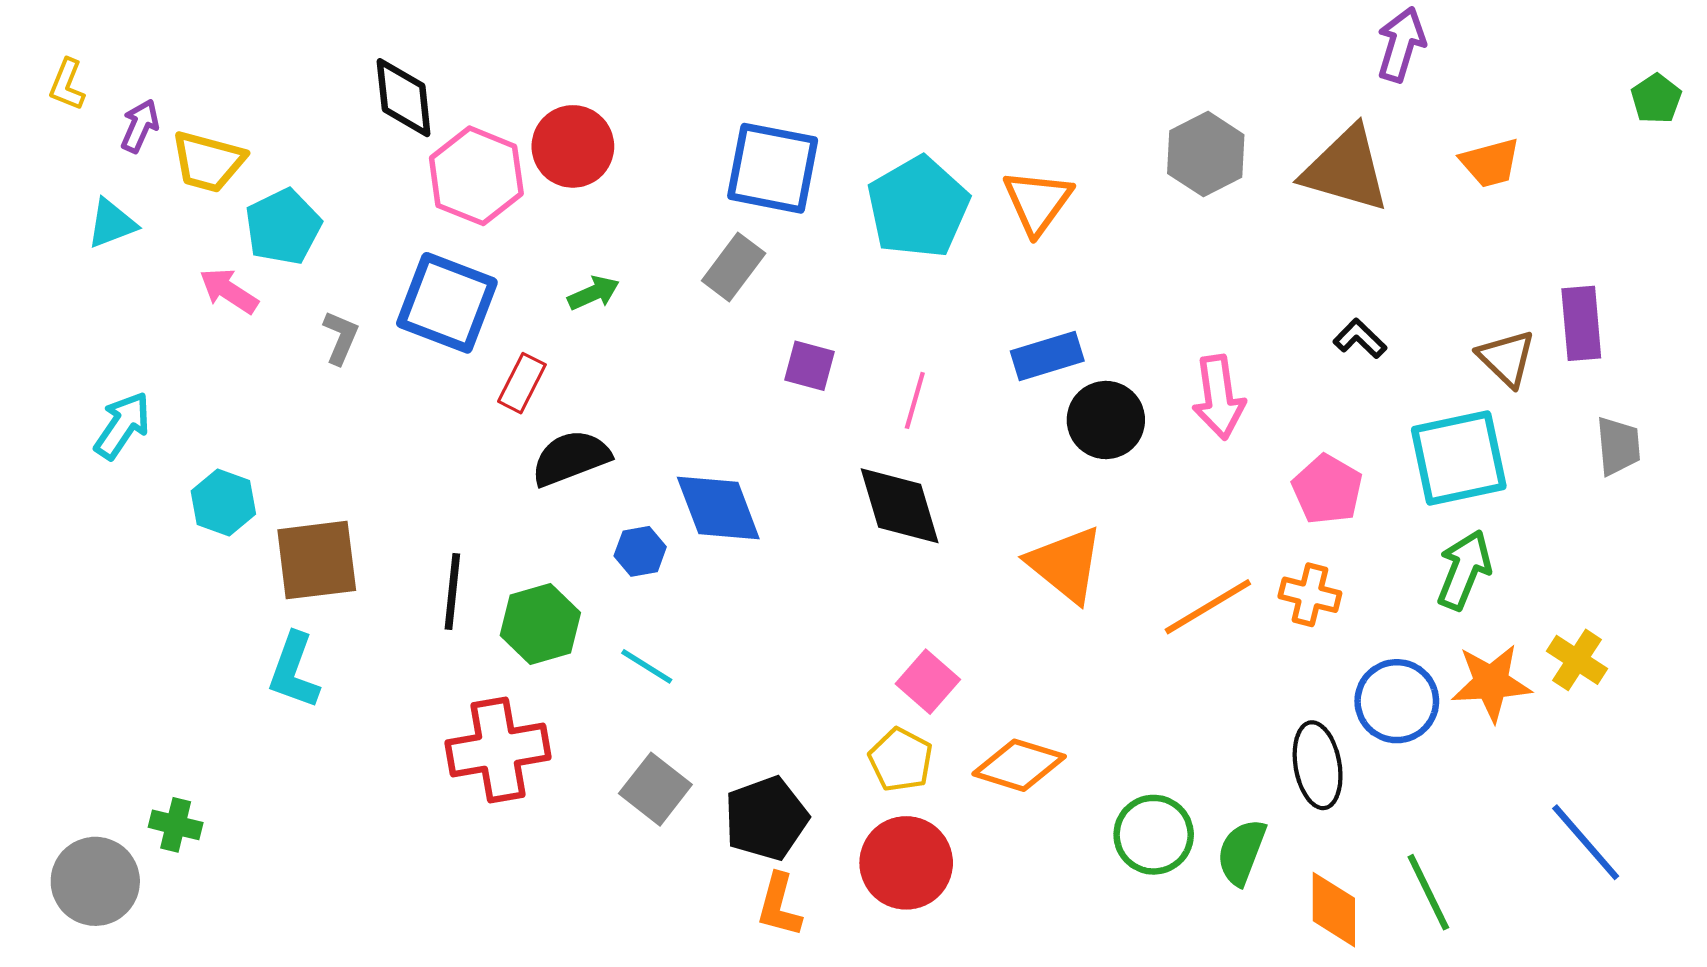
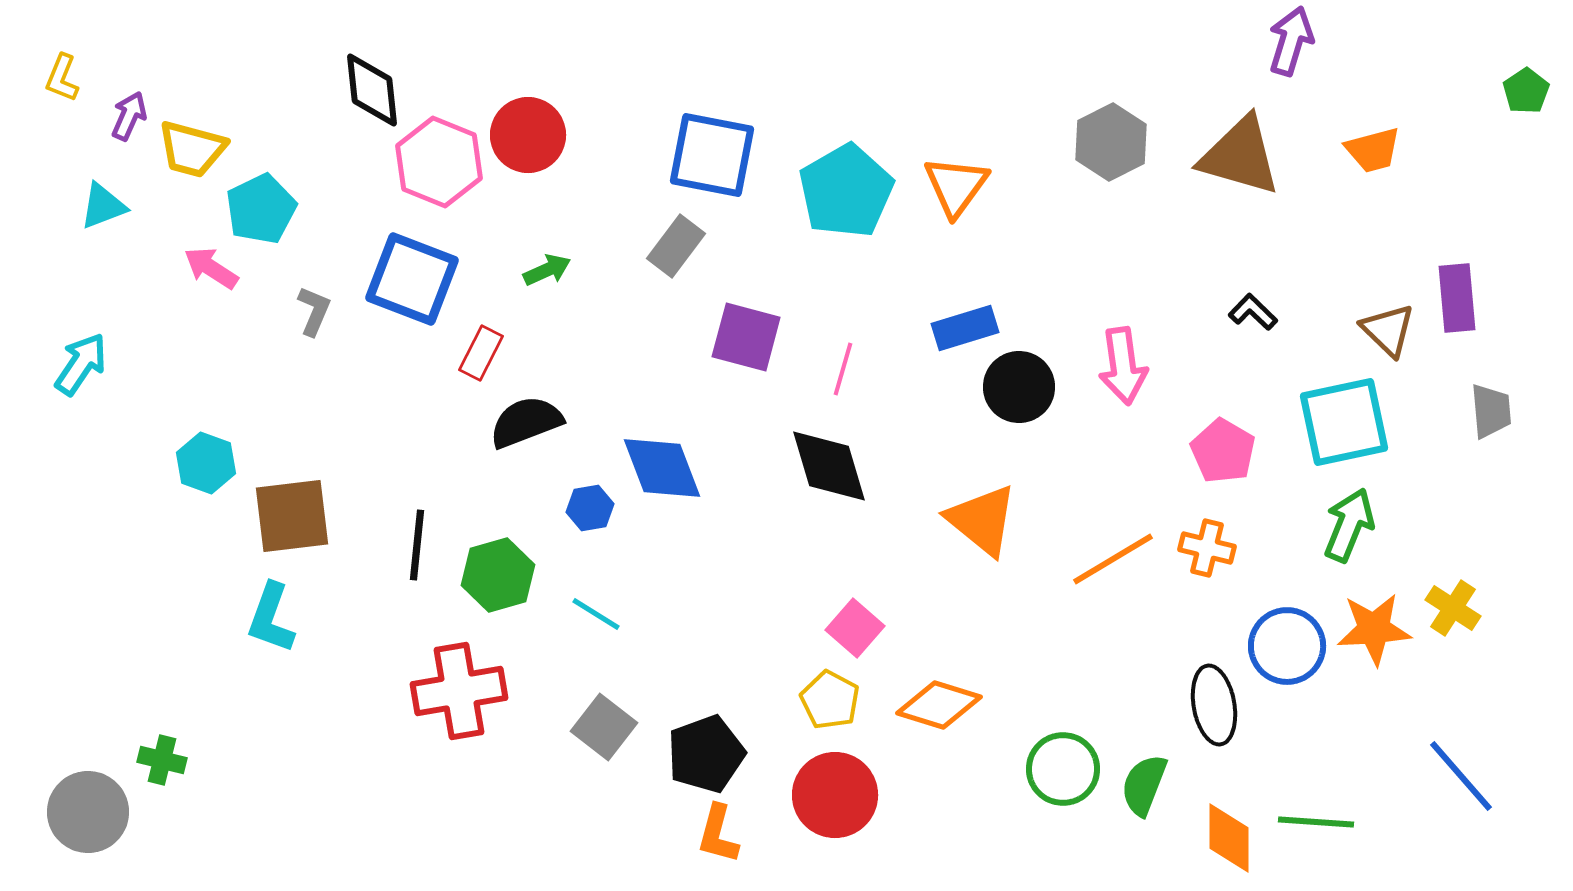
purple square: (810, 366) -> (746, 337), size x1.5
cyan arrow: (122, 425) -> (81, 364), moved
green line: (1428, 892) -> (1316, 822), turned -60

